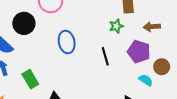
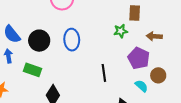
black circle: (24, 23) -> (39, 41), moved
black line: (105, 56) -> (104, 73), moved
green rectangle: (30, 79) -> (33, 70), turned -48

